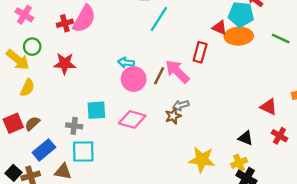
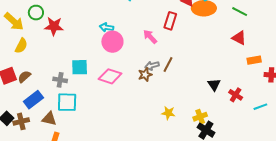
green circle: (32, 47) -> (36, 13), moved
pink arrow: (177, 72) -> (150, 37), size x0.7
brown line: (159, 76) -> (168, 65), moved
red triangle: (269, 107) -> (239, 38), moved
black triangle: (245, 138) -> (214, 85), moved, turned 32
yellow star: (202, 160) -> (168, 113), size x0.6

